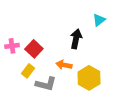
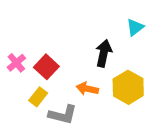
pink cross: (12, 46) -> (16, 63), turned -32
yellow hexagon: (89, 78) -> (128, 87), moved

